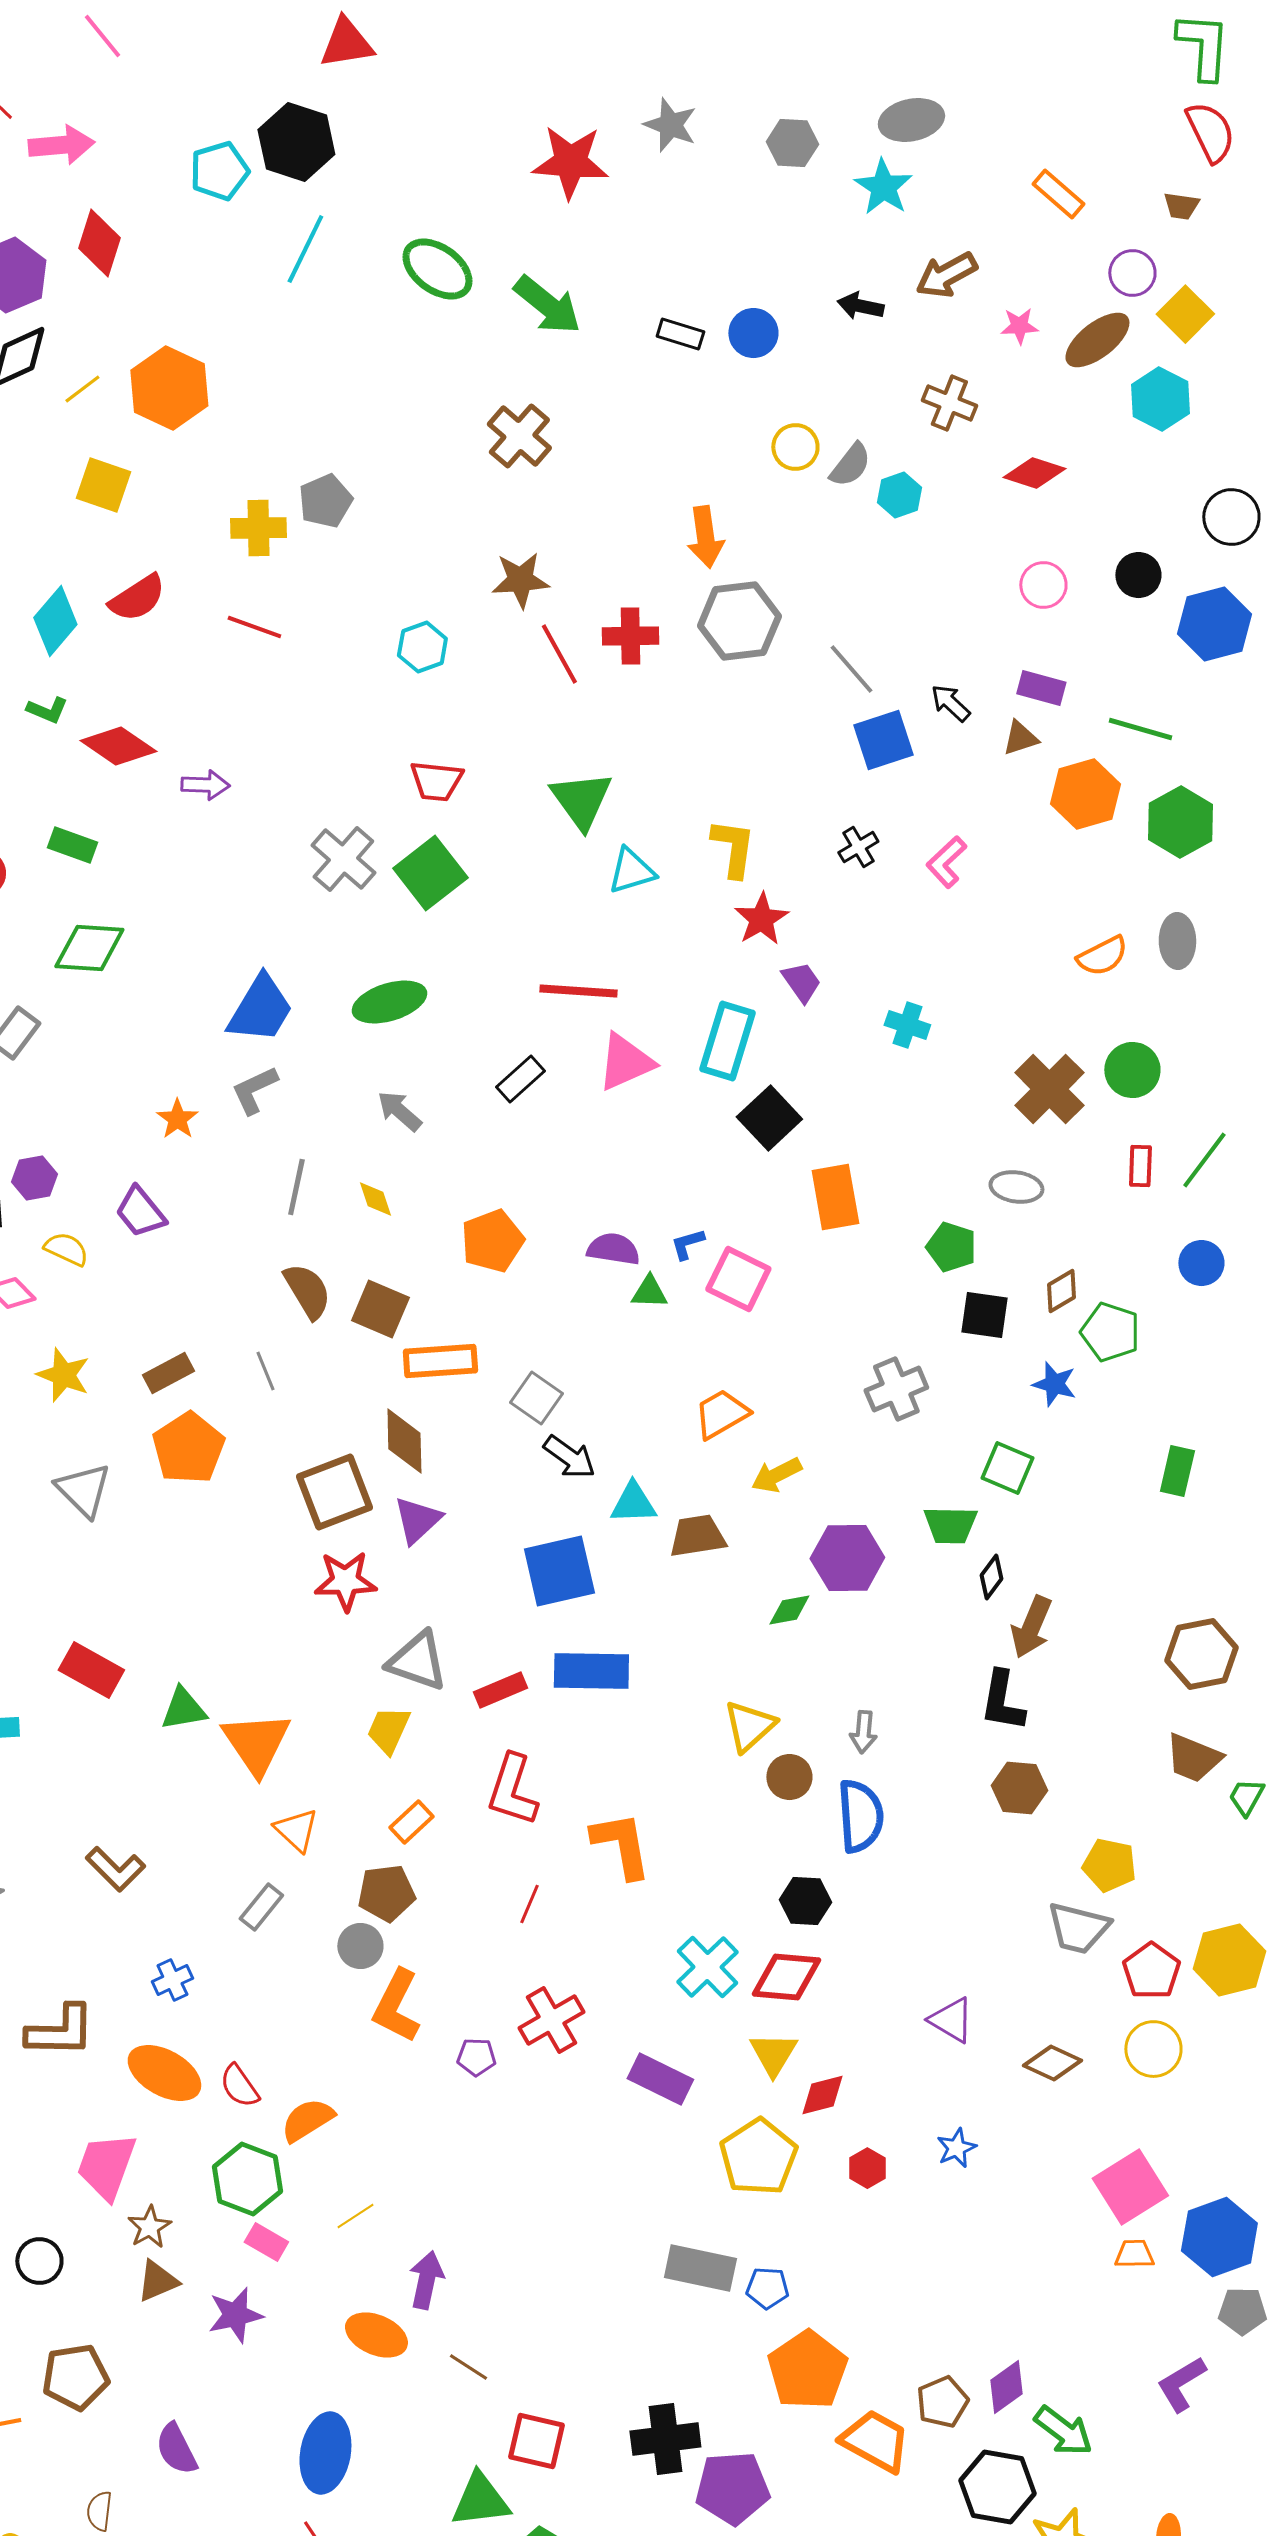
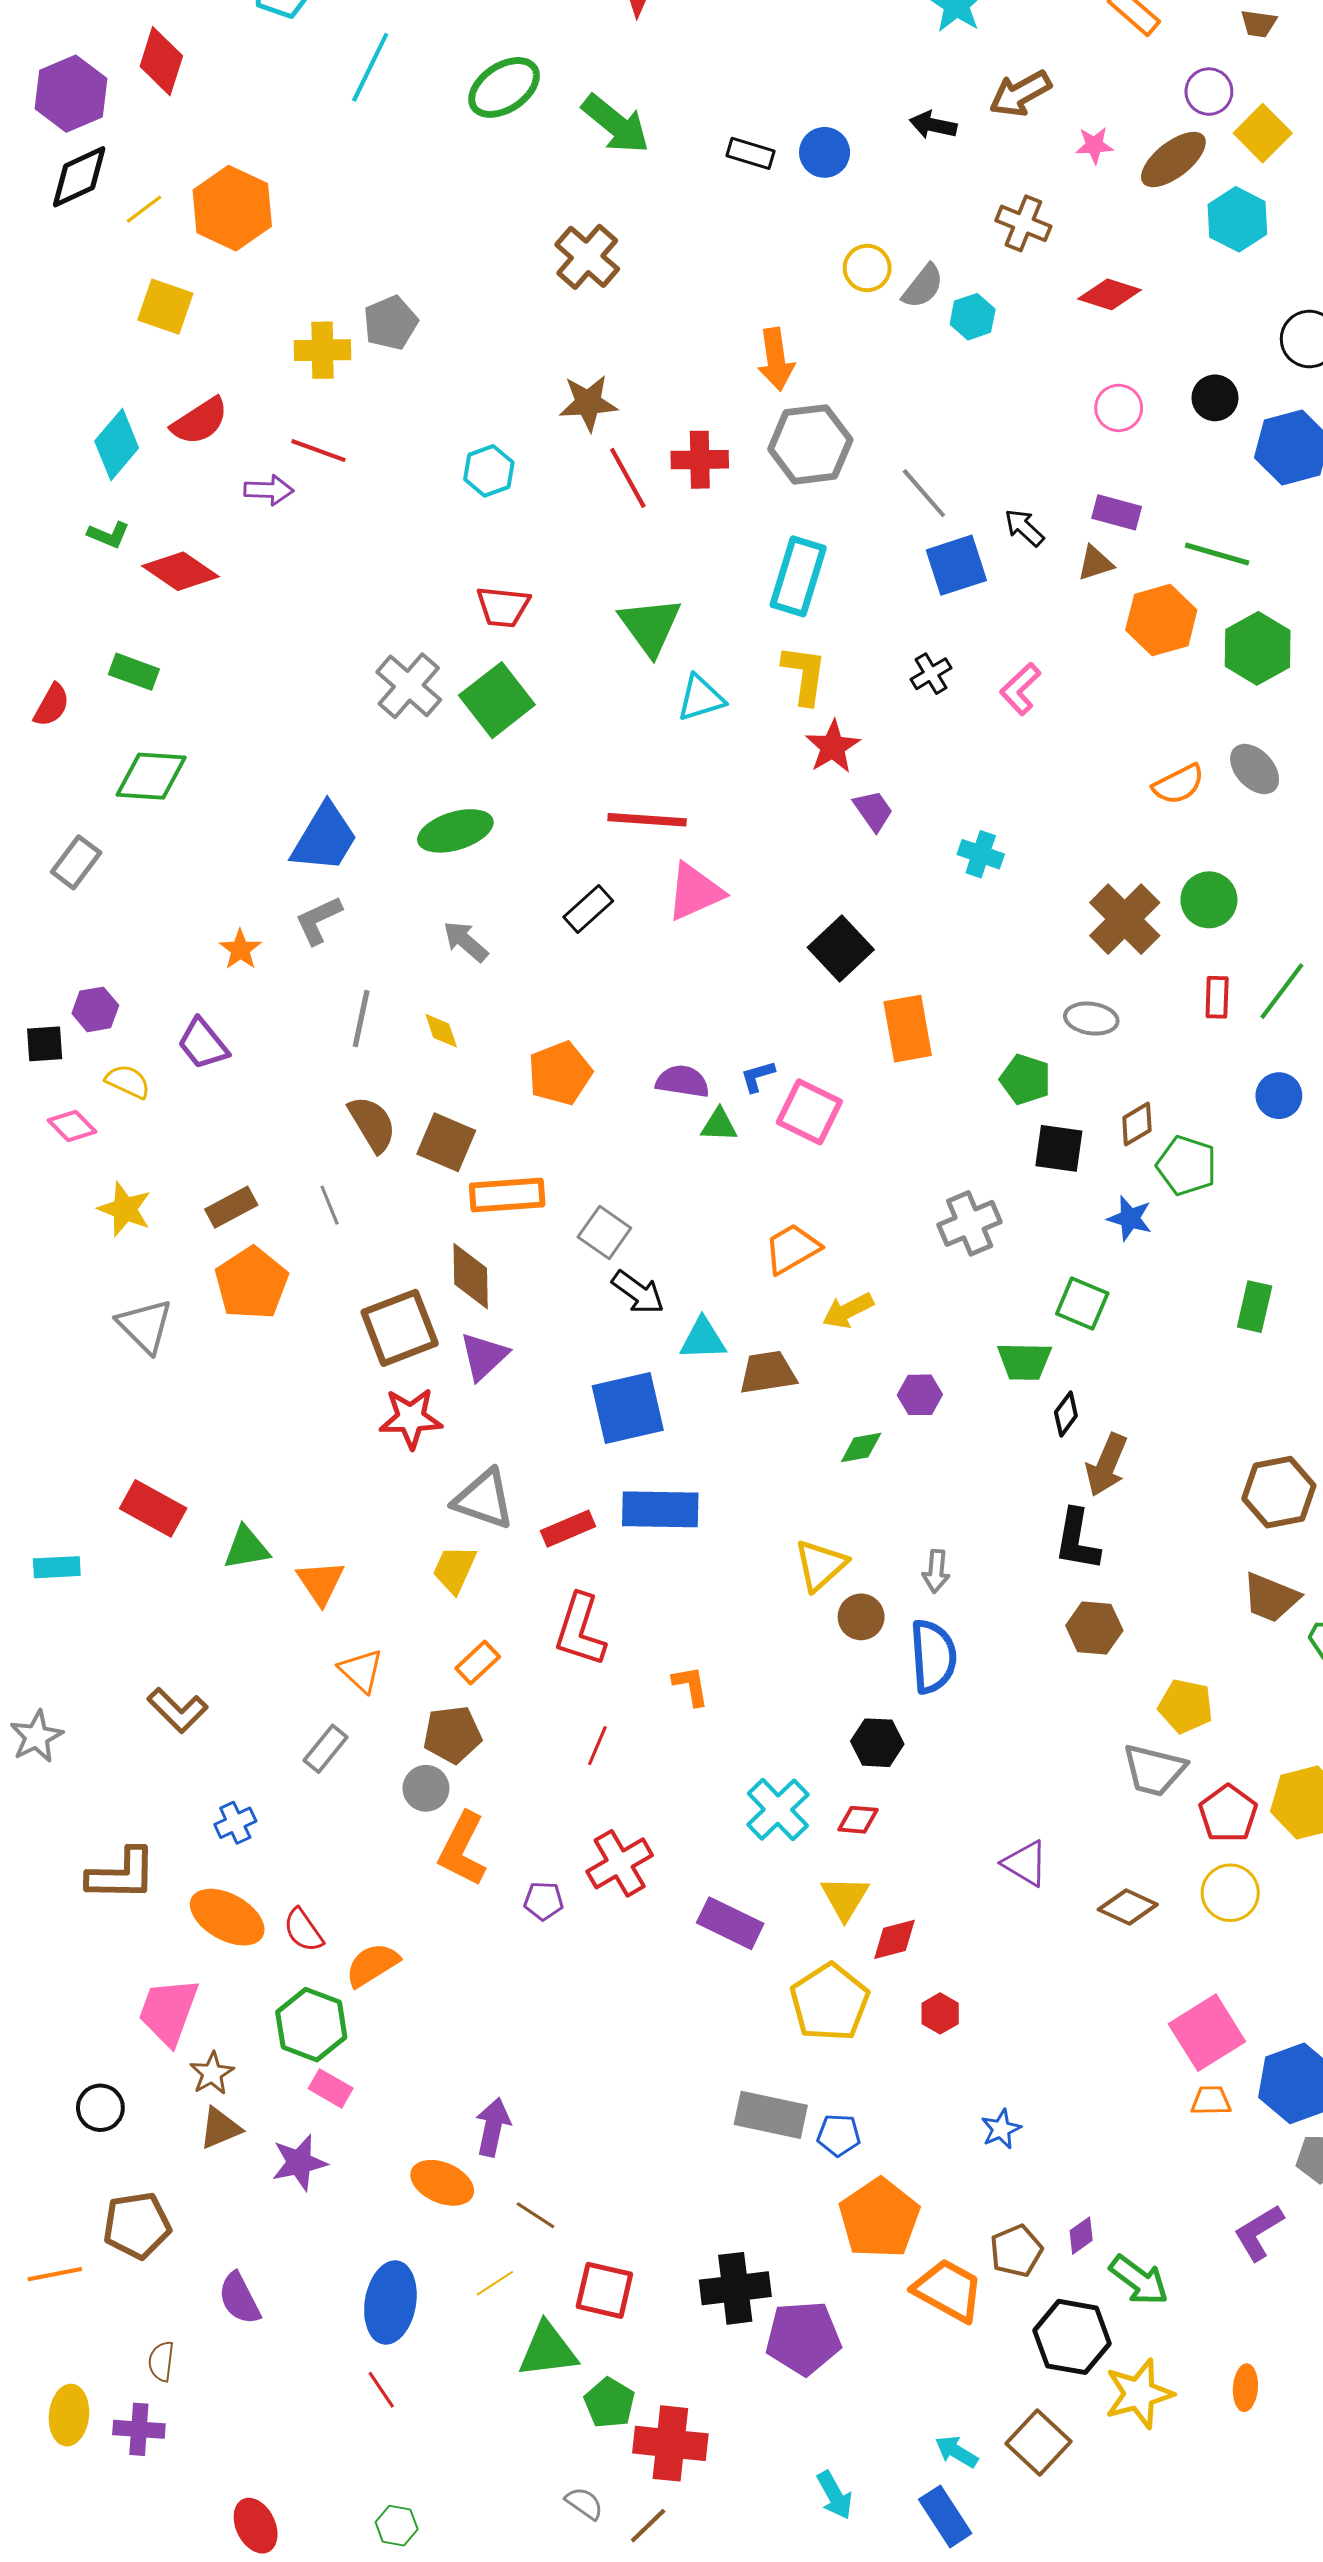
green ellipse: (437, 269) -> (504, 87), turned -70
purple arrow: (205, 785) -> (269, 490), moved
gray ellipse: (1177, 941) -> (1255, 769), turned -42
cyan rectangle: (727, 1041) -> (798, 576), moved
purple hexagon: (847, 1558) -> (920, 1395), size x0.6
orange triangle: (256, 1743) -> (320, 1582), size x0.7
orange L-shape: (621, 1845) -> (691, 1686), size x0.6
red diamond: (786, 1977) -> (858, 1820), size x0.6
blue star: (956, 2148) -> (1001, 2129), moved
yellow line: (355, 2216) -> (495, 2283), moved
purple diamond: (1006, 2387) -> (1081, 2236), size x0.7

